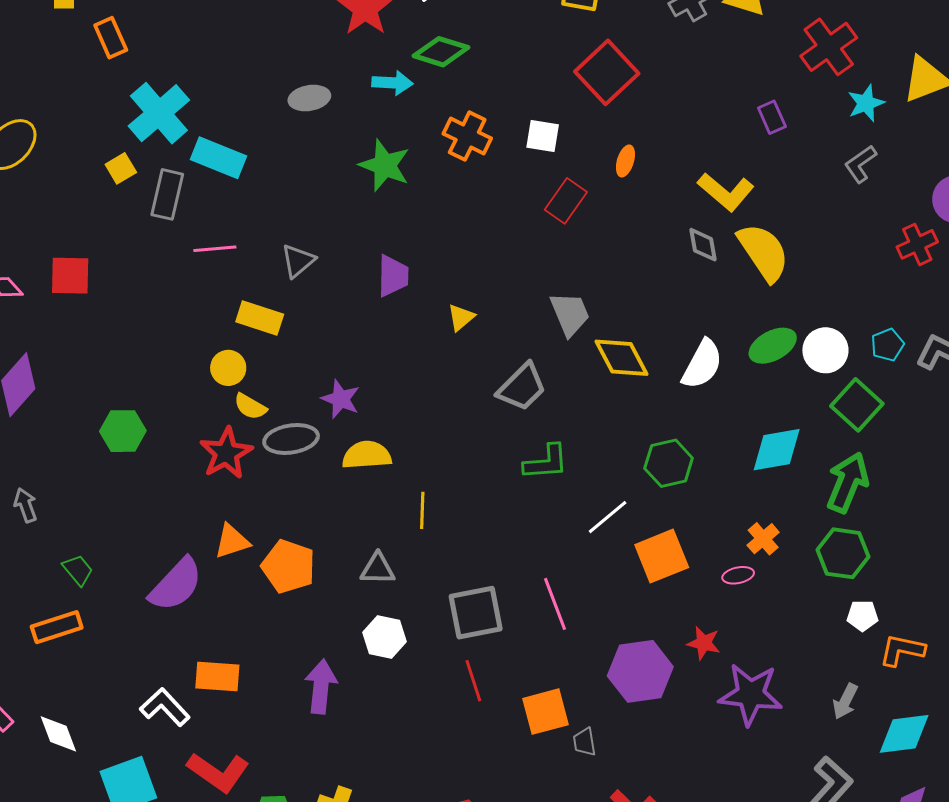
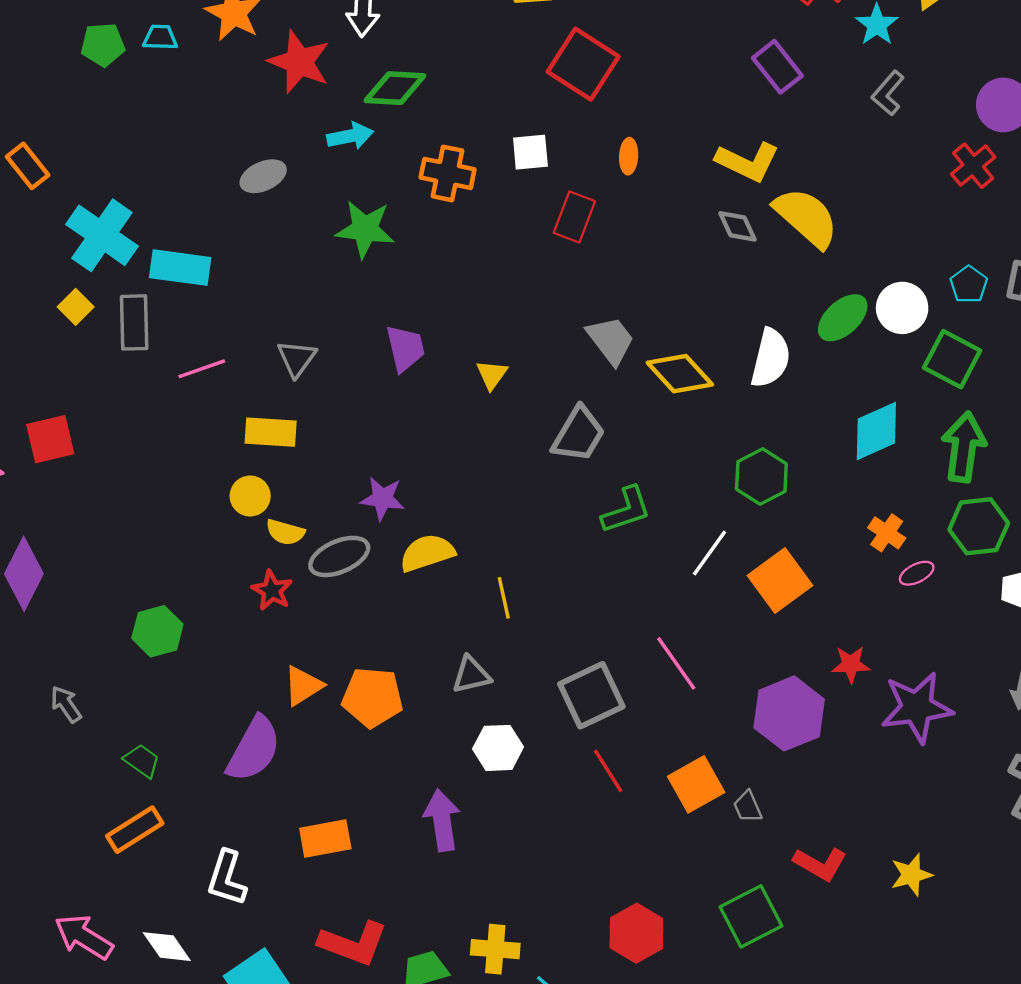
purple rectangle: (772, 117) -> (777, 67), size x1.4
green hexagon: (123, 431) -> (157, 631), moved
red star: (226, 453) -> (272, 590), size x0.7
pink ellipse: (738, 575) -> (917, 573), moved
white L-shape: (165, 707) -> (227, 878), moved, turned -105

